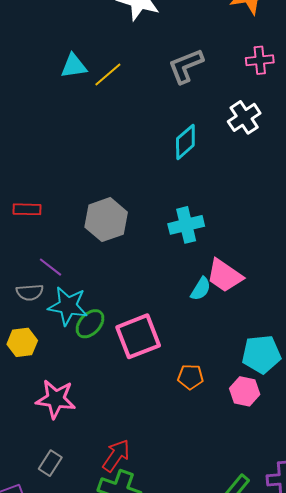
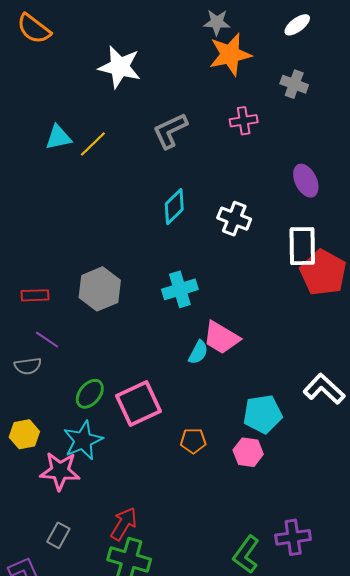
white cross: (244, 117) -> (234, 219), moved, turned -32
red rectangle: (27, 209) -> (35, 295), moved
cyan star: (68, 306) -> (83, 440), moved, turned -30
yellow hexagon: (22, 342) -> (24, 434), moved

